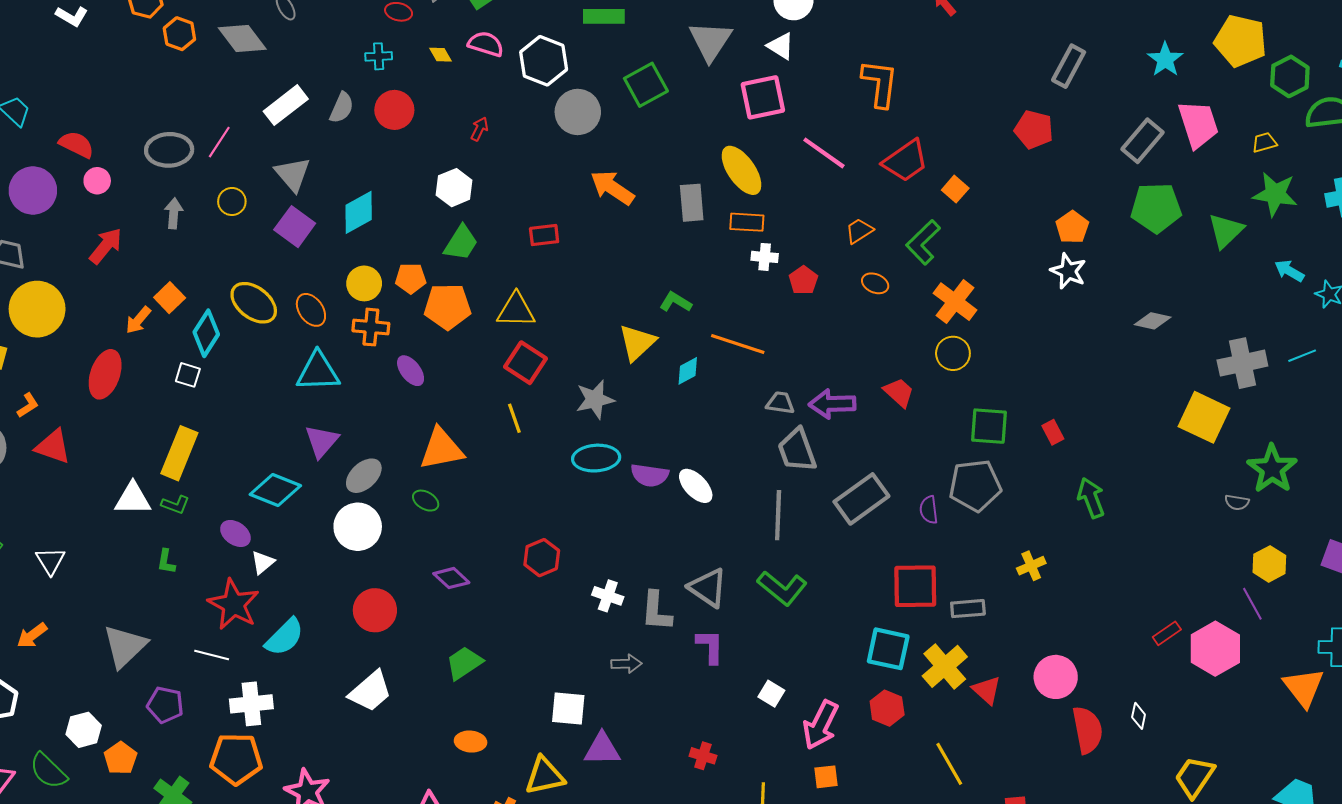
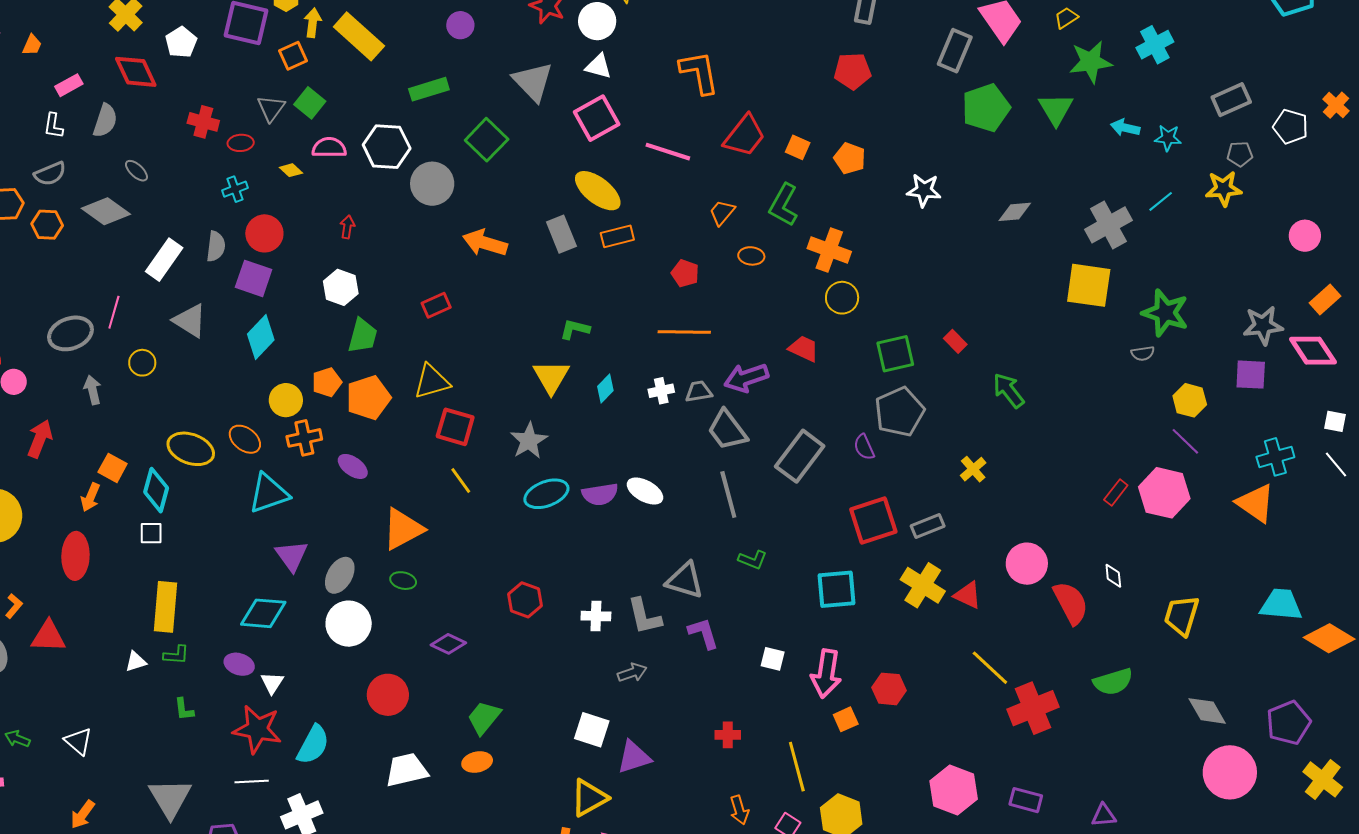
purple square: (295, 227) -> (254, 278), moved
orange pentagon: (1072, 227) -> (850, 158), moved
white cross: (765, 257) -> (661, 391), moved
orange line: (738, 344) -> (684, 332), moved
white triangle: (133, 499) -> (136, 662), size x0.6
green L-shape: (782, 588) -> (753, 560), size x0.6
cyan square: (888, 649) -> (837, 589), moved
white trapezoid: (370, 691) -> (406, 770), turned -135
white square: (568, 708) -> (592, 730), turned 30
red hexagon: (887, 708) -> (889, 689), moved
orange ellipse: (471, 742) -> (477, 762), moved
yellow line: (949, 764) -> (990, 668), moved

